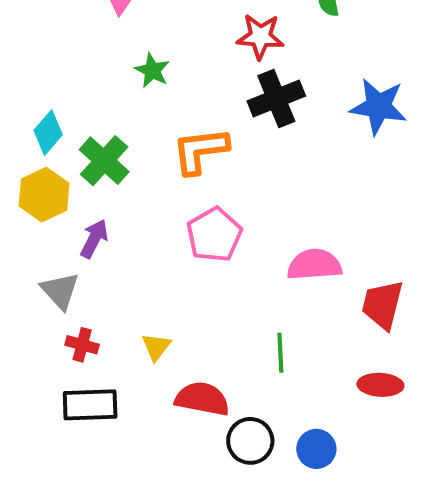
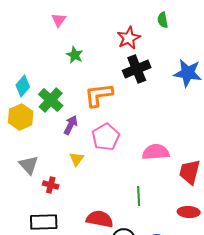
red star: (260, 36) -> (129, 38), turned -30
purple arrow: (94, 239) -> (71, 125), moved
red cross: (82, 345) -> (51, 185), moved
yellow triangle: (156, 347) -> (77, 159), moved

